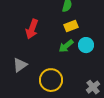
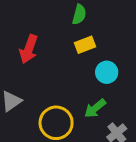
green arrow: (66, 46) -> (95, 108), moved

